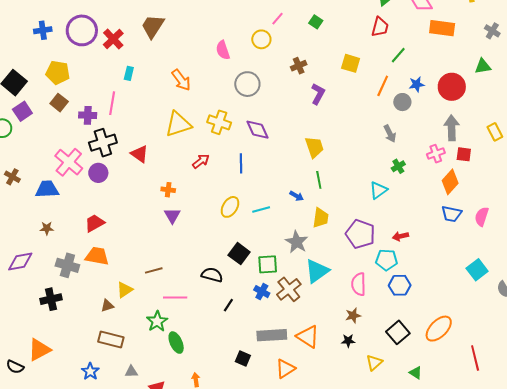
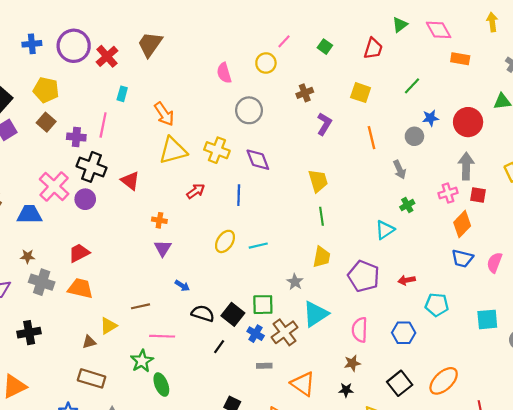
red trapezoid: (380, 27) -> (373, 48), moved
orange rectangle: (442, 28) -> (460, 59), size x0.7
orange arrow: (181, 80) -> (164, 114), moved
orange line: (383, 86) -> (371, 138), moved, turned -40
black cross: (103, 143) -> (91, 167), turned 36
blue arrow: (297, 196) -> (182, 286), moved
gray star: (297, 242) -> (295, 282), size x0.7
black square: (239, 254) -> (233, 314), moved
cyan pentagon: (387, 260) -> (437, 305), moved
gray cross: (67, 265) -> (42, 282), moved
cyan square: (477, 270) -> (487, 319), turned 30
gray rectangle: (272, 335) -> (264, 366), moved, size x0.5

